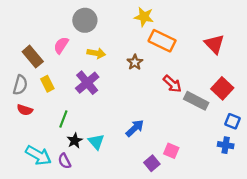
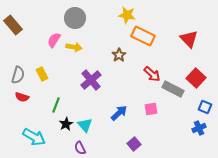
yellow arrow: (96, 53) -> (74, 47), moved
brown rectangle: (33, 57) -> (13, 25), moved
purple cross: (87, 83) -> (91, 80), moved
blue cross: (226, 145) -> (199, 128), turned -32
pink square: (171, 151) -> (151, 109), moved, turned -32
purple semicircle: (64, 161) -> (80, 148), moved

